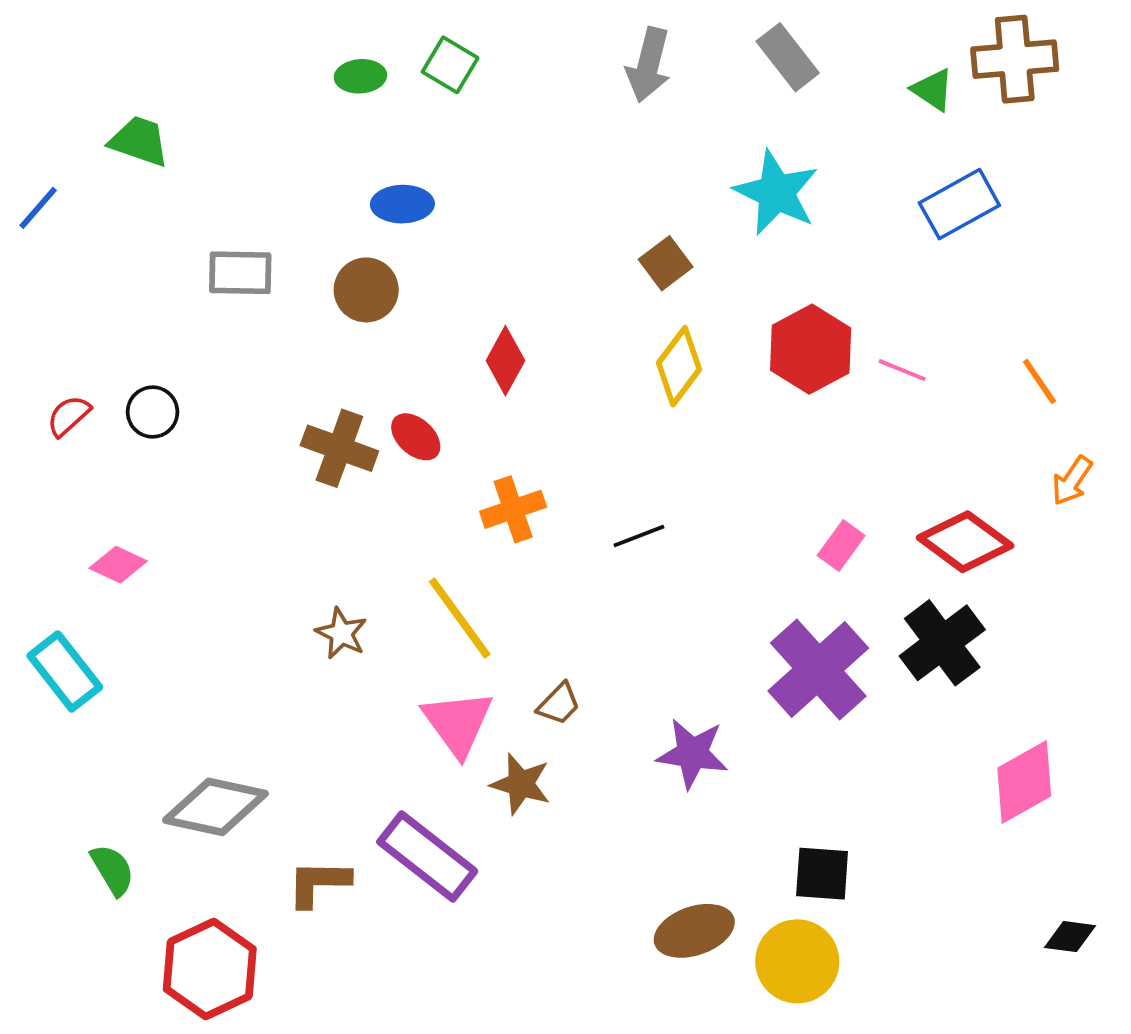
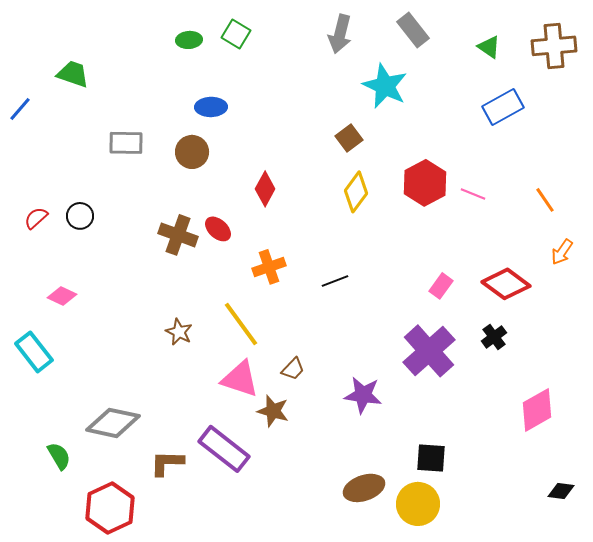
brown cross: (1015, 59) -> (554, 46), moved
cyan star: (776, 193) -> (385, 86), moved
black cross: (942, 643) -> (494, 337), size x0.6
pink triangle: (458, 723) -> (240, 379), turned -36

